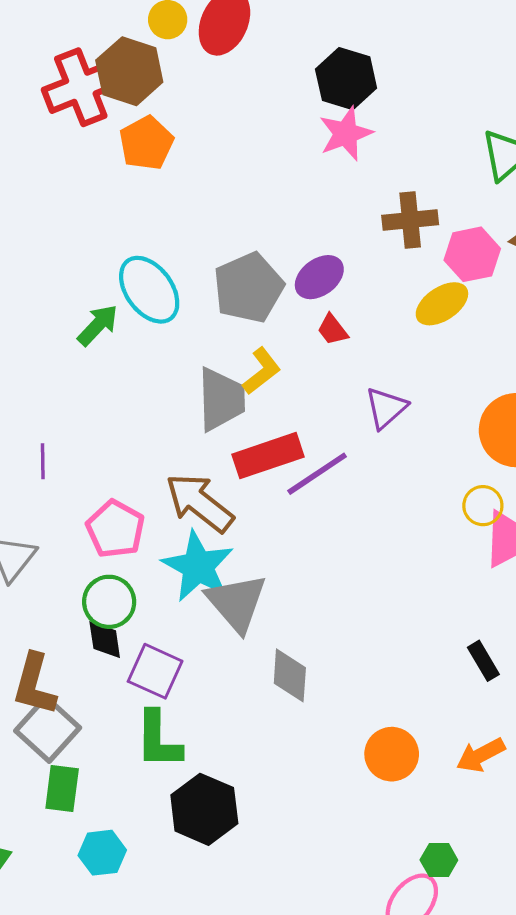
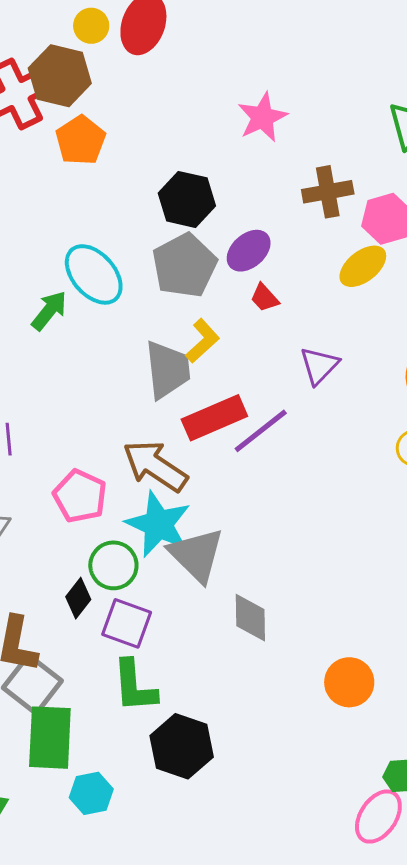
black hexagon: (346, 79) -> (187, 199), moved
green circle: (109, 602) -> (113, 565), moved
black diamond: (105, 640) -> (78, 598), turned 51
green rectangle: (62, 789) -> (50, 738), size x1.5

